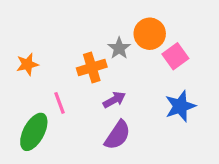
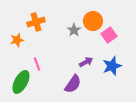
orange cross: (92, 68) -> (36, 22), moved
purple arrow: (114, 100) -> (86, 62), moved

